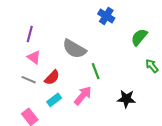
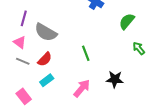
gray semicircle: (74, 49) -> (46, 32), moved
pink triangle: (34, 57) -> (20, 42), moved
pink arrow: (83, 96) -> (82, 88), moved

